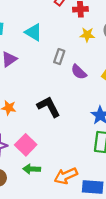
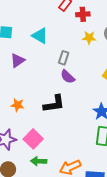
purple semicircle: (79, 72) -> (68, 77), moved
black L-shape: (49, 107) -> (54, 104), turned 110

